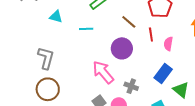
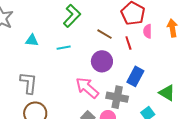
pink semicircle: (168, 44) -> (148, 31), moved
blue rectangle: (163, 73) -> (135, 76), moved
gray cross: (131, 86) -> (117, 97), size x1.5

